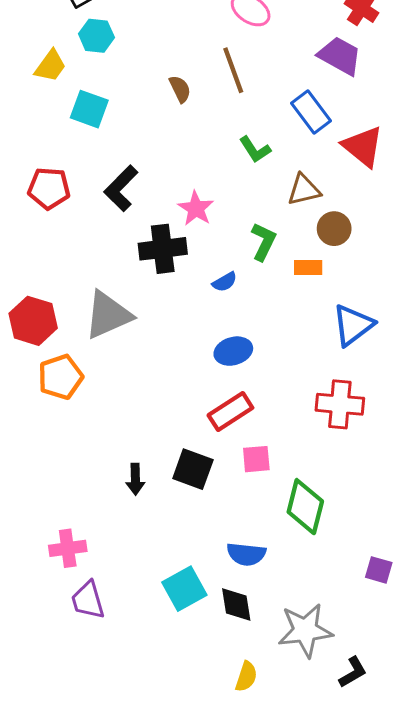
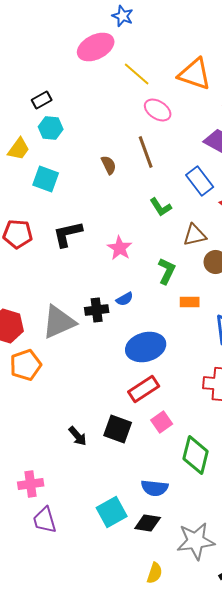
black L-shape: (121, 188) -> (68, 234), turned 32
black cross: (163, 249) -> (97, 310), moved, size x0.7
orange rectangle: (308, 268) -> (190, 302), moved
blue semicircle: (225, 282) -> (125, 299), moved
blue ellipse: (233, 351) -> (146, 347), size x1.5
pink square: (256, 459) -> (162, 422), turned -30
black arrow: (135, 479) -> (78, 436), turned -40
black diamond: (236, 604) -> (148, 523), turned -72

